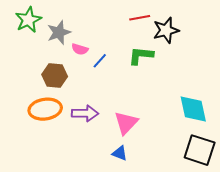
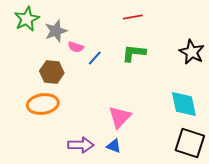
black star: (166, 30) -> (192, 52), moved, turned -30
purple arrow: (85, 113) -> (81, 145), moved

